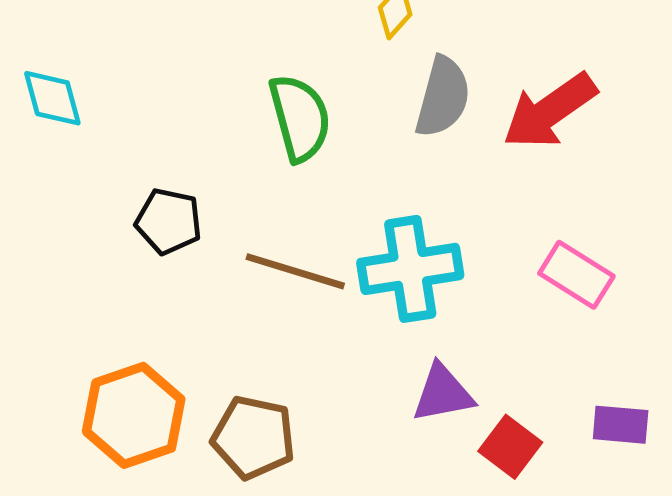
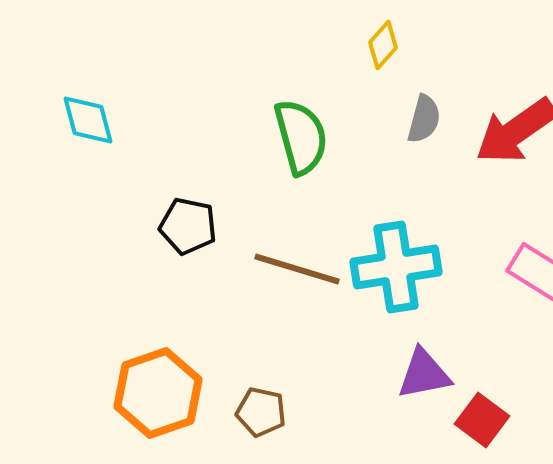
gray semicircle: (443, 97) -> (424, 119), size x0.7
brown pentagon: (253, 437) -> (261, 412), size x0.7

